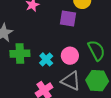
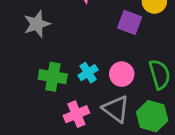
green cross: (20, 54) -> (53, 77), moved

